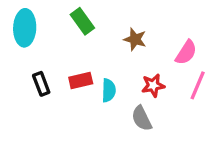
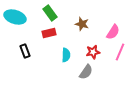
cyan ellipse: (25, 28) -> (15, 17), turned -75
red rectangle: (81, 80) -> (49, 33), moved
gray semicircle: (142, 118) -> (86, 72), turned -119

